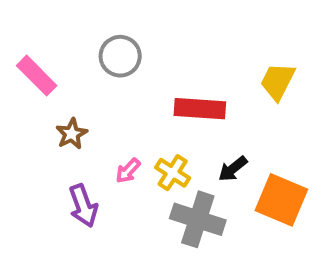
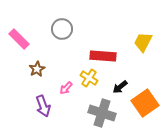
yellow cross: (173, 173) -> (89, 78), moved
orange square: (281, 200) -> (145, 103), turned 32

